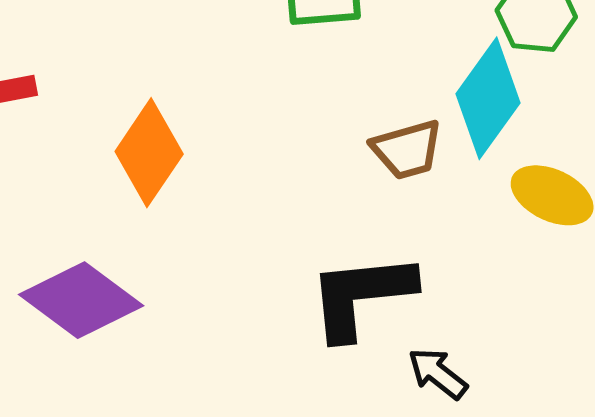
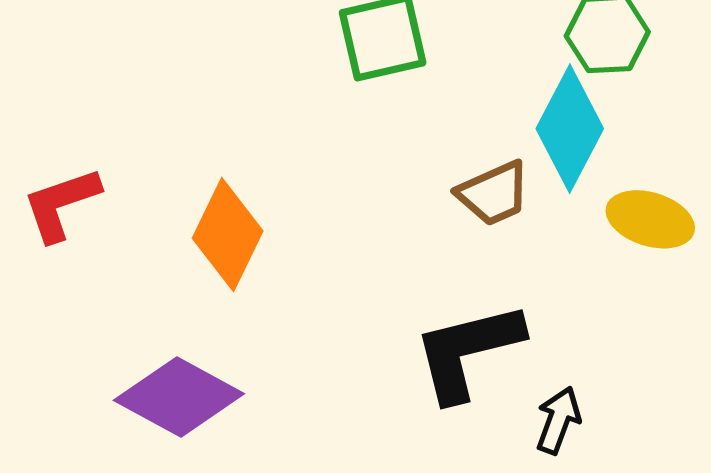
black arrow: (438, 373) -> (558, 420), turned 80

